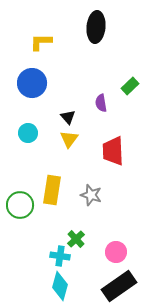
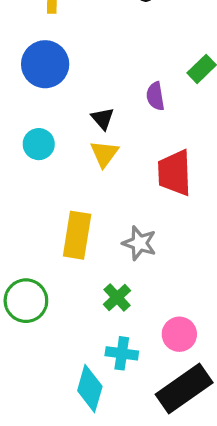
green circle: (20, 205) -> (26, 301), moved
green cross: (76, 239) -> (117, 297), moved
cyan cross: (60, 256) -> (122, 353), moved

